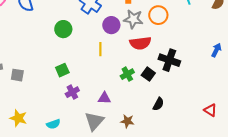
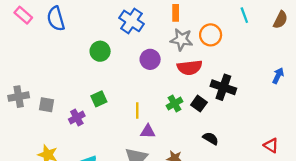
purple circle: (111, 25) -> (150, 59), moved
yellow line: (100, 49) -> (137, 111), moved
purple cross: (72, 92) -> (77, 118), moved
black semicircle: (158, 104) -> (211, 138), turned -88

